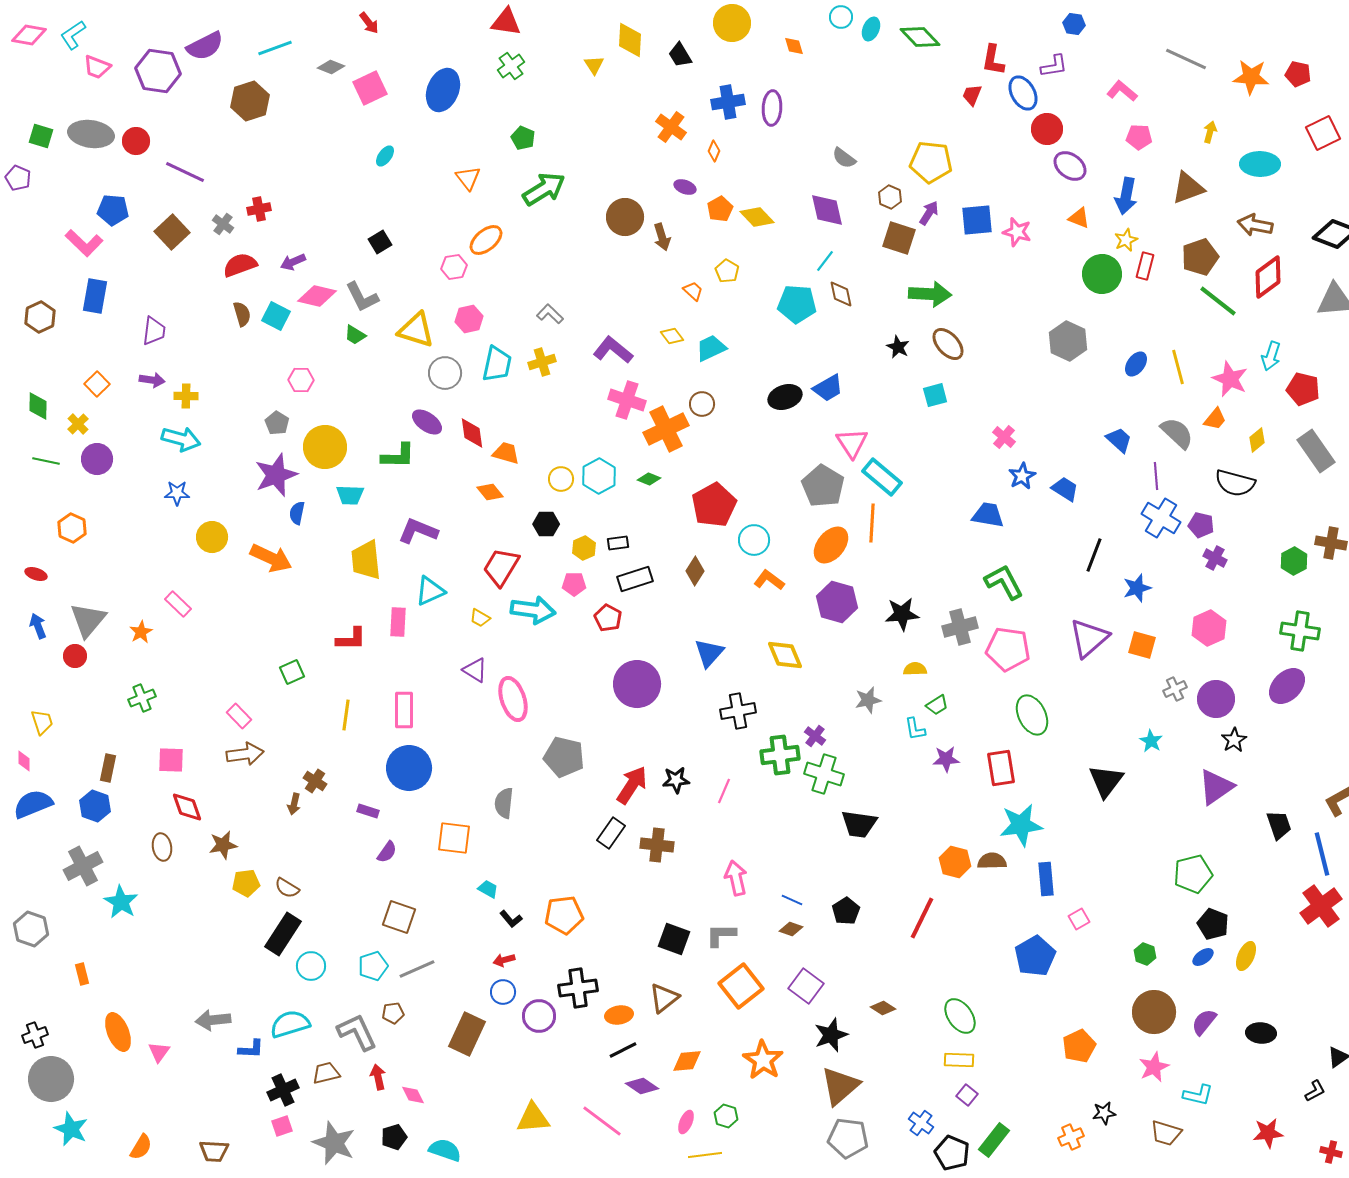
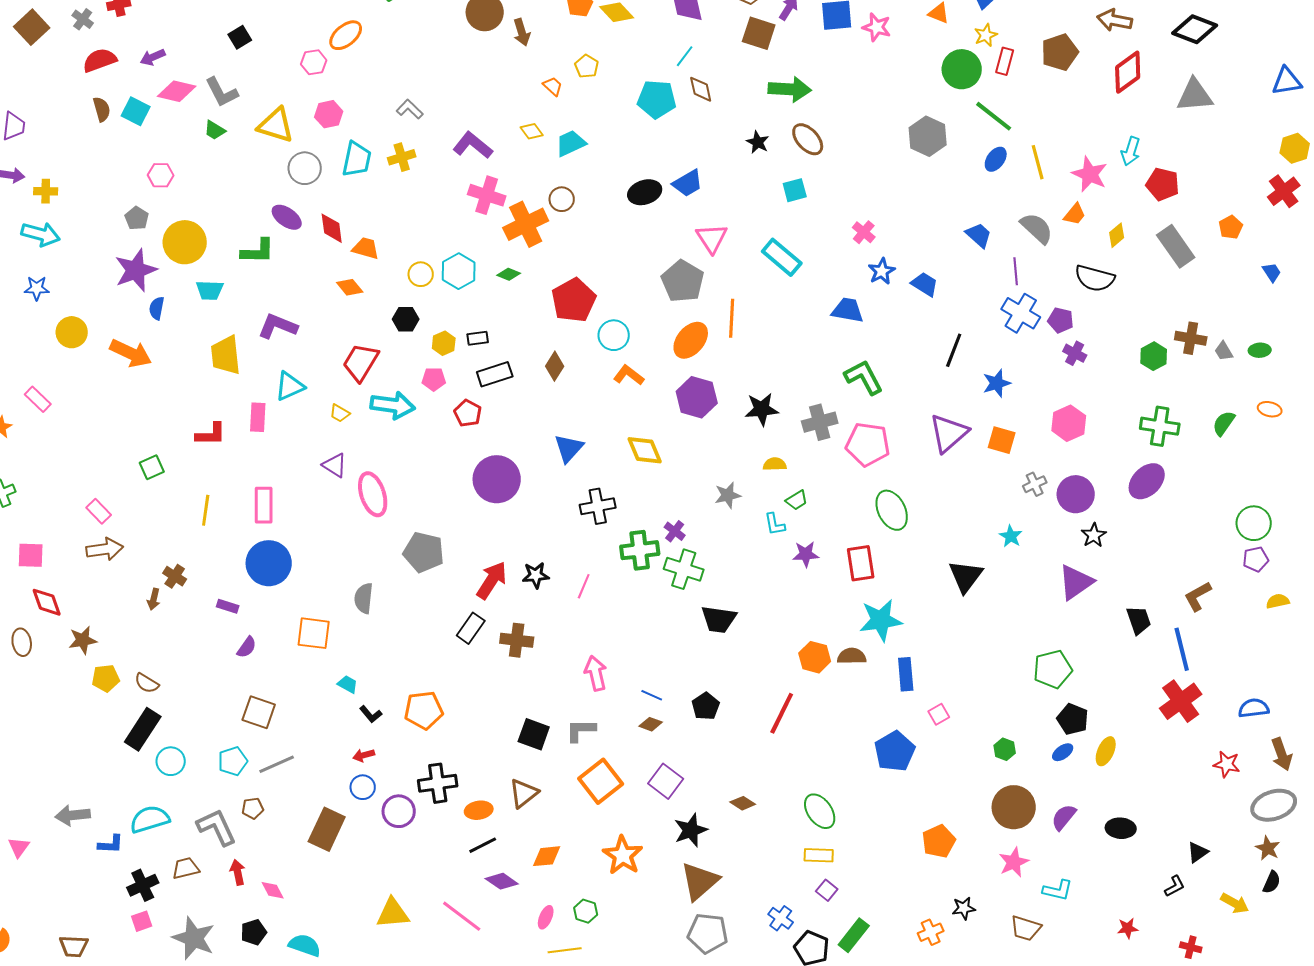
green line: (1218, 301) -> (994, 116), moved
cyan rectangle: (882, 477) -> (782, 257), moved
red star: (1268, 1133) -> (1128, 928), size x0.7

